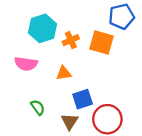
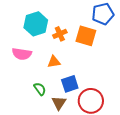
green semicircle: (38, 107) -> (40, 89), moved

